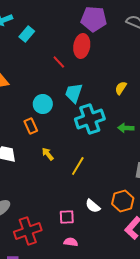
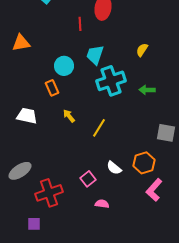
red line: (59, 62) -> (80, 24), turned 40
pink square: (67, 217) -> (88, 179), turned -35
pink semicircle: (71, 242) -> (102, 204), moved

